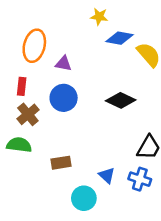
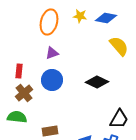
blue diamond: (119, 38) -> (106, 18), moved
orange ellipse: (34, 46) -> (49, 22), moved
purple triangle: (64, 64) -> (52, 53), turned -32

